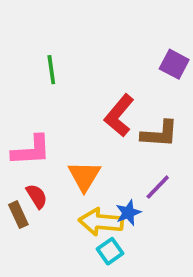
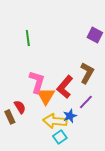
red L-shape: (119, 116) -> (65, 87), moved
brown L-shape: (160, 134) -> (87, 73), turned -65
pink L-shape: (31, 150) -> (37, 82), moved, turned -70

